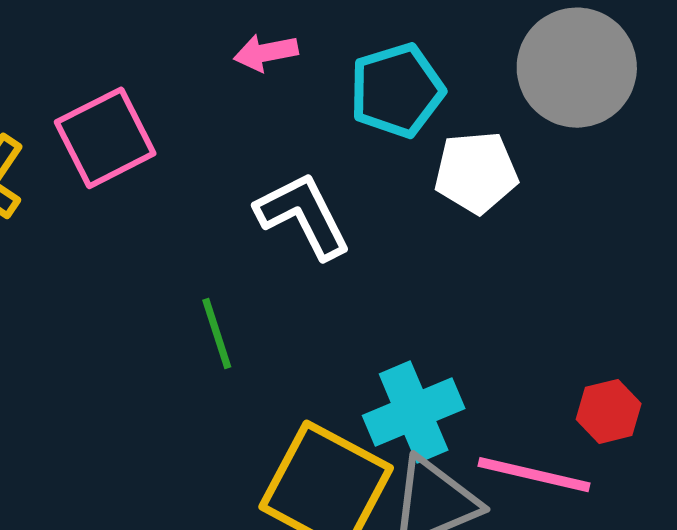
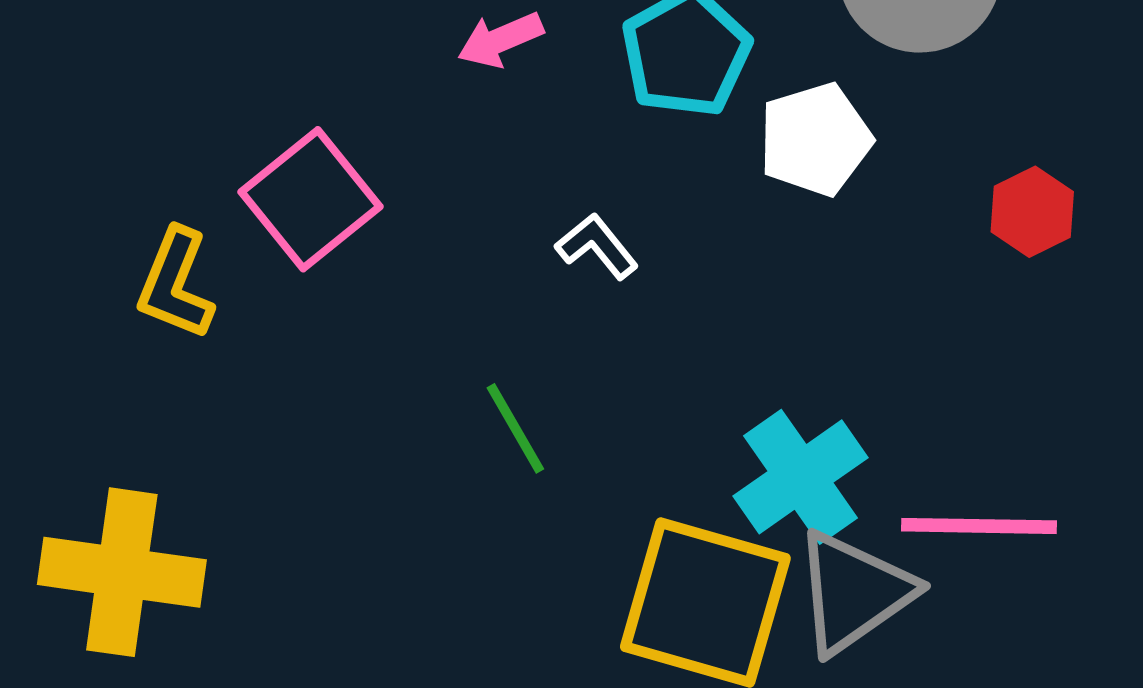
white L-shape: (303, 215) -> (597, 246), size x0.6
red hexagon: (609, 411) -> (1032, 212), moved

